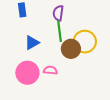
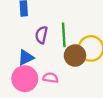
purple semicircle: (58, 13) -> (41, 35), moved
blue triangle: (32, 43) -> (26, 58), moved

